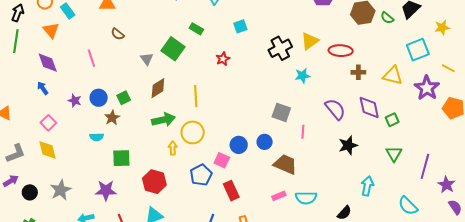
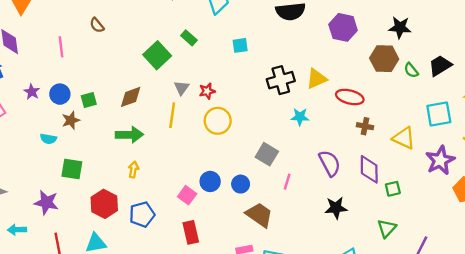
gray triangle: (147, 59) -> (181, 88), moved
red star: (223, 59) -> (207, 91), moved
yellow circle: (193, 132) -> (218, 121), moved
blue pentagon: (201, 175) -> (142, 214), moved

